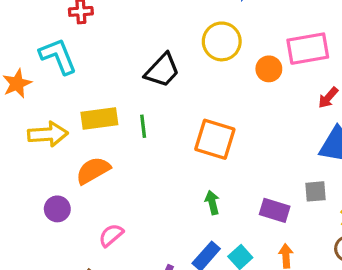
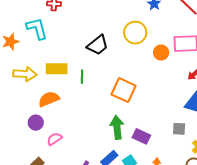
green arrow: (212, 202) -> (117, 127), size x1.6
purple circle: (57, 209) -> (36, 123), moved
purple rectangle: (275, 210) -> (141, 136), moved

